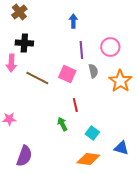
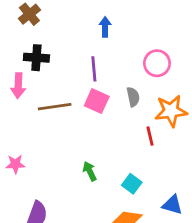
purple line: (81, 50) -> (94, 69), moved
brown line: (37, 78) -> (55, 107), turned -35
orange star: (120, 81) -> (171, 111), turned 30
red line: (75, 105) -> (150, 136), moved

